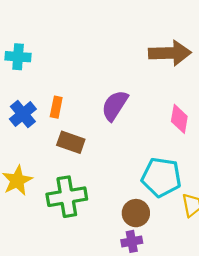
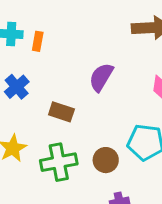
orange rectangle: (56, 107) -> (38, 41), moved
brown circle: (136, 213) -> (106, 160), moved

